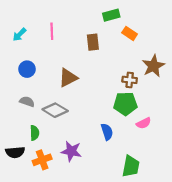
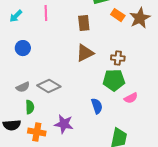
brown star: (153, 66) -> (140, 18), moved
brown triangle: (68, 78) -> (85, 53), moved
gray semicircle: (27, 102) -> (23, 87), moved, turned 136
orange cross: (42, 160) -> (37, 132), turned 30

